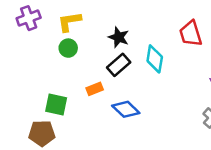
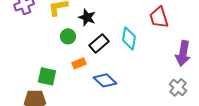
black star: (119, 37) -> (87, 17), moved
green circle: (68, 48) -> (68, 36), moved

